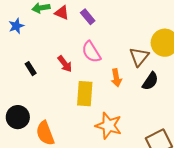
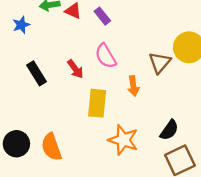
black rectangle: (31, 69) -> (36, 73), size x1.5
black semicircle: (150, 81) -> (169, 130), moved
black circle: (18, 117) -> (16, 144), moved

